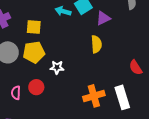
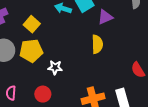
yellow square: (34, 27) -> (32, 24), turned 35
red circle: (36, 87) -> (43, 94), moved

